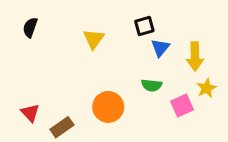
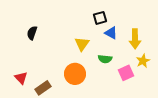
black semicircle: (30, 27) -> (32, 33), moved
yellow triangle: (94, 39) -> (82, 44), moved
blue triangle: (160, 48) -> (111, 33), turned -40

